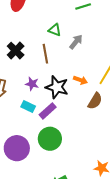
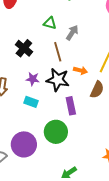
black cross: (16, 51) -> (24, 48), moved
brown line: (45, 54) -> (58, 52), moved
purple rectangle: (48, 111) -> (71, 106), moved, turned -54

